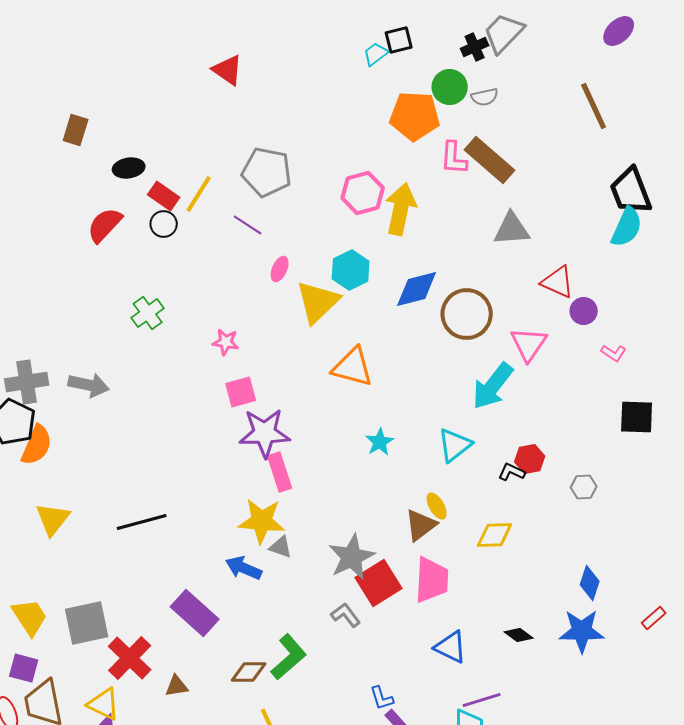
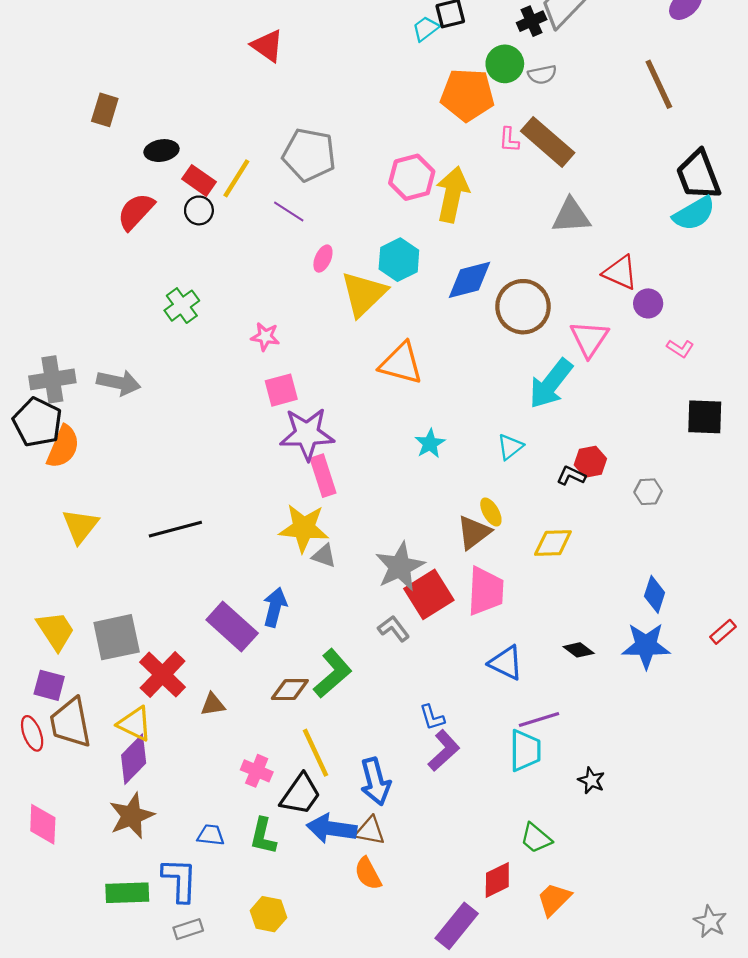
pink L-shape: (454, 158) -> (509, 140), size x0.7
cyan semicircle: (627, 227) -> (694, 214), turned 36
cyan triangle: (455, 445) -> (510, 447), size x0.7
blue arrow: (244, 568) -> (275, 607), moved, turned 81

